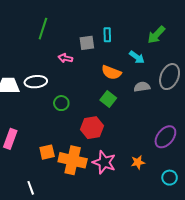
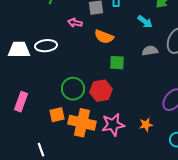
orange semicircle: (111, 72) -> (104, 37), moved
green square: (108, 99) -> (117, 63), turned -35
green circle: (61, 103) -> (73, 89), moved, size x1.5
pink star: (104, 162) -> (113, 125), turned -30

